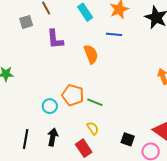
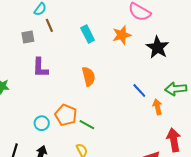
blue line: (114, 34) -> (139, 91), moved, turned 35
purple L-shape: (55, 39) -> (40, 68), moved

